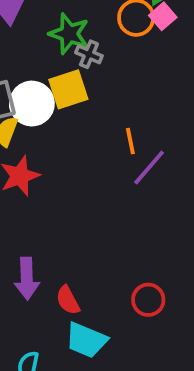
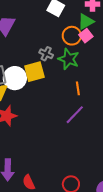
green star: (69, 34) -> (69, 59), moved
orange line: (130, 141) -> (78, 88), moved

